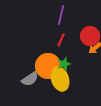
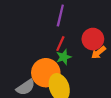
green star: (64, 64) -> (64, 57), moved

